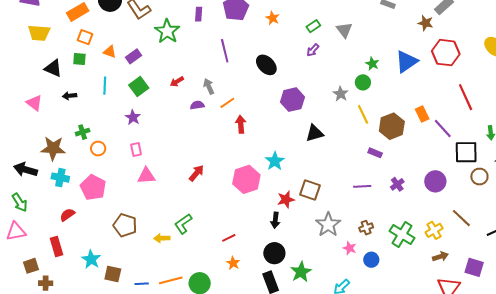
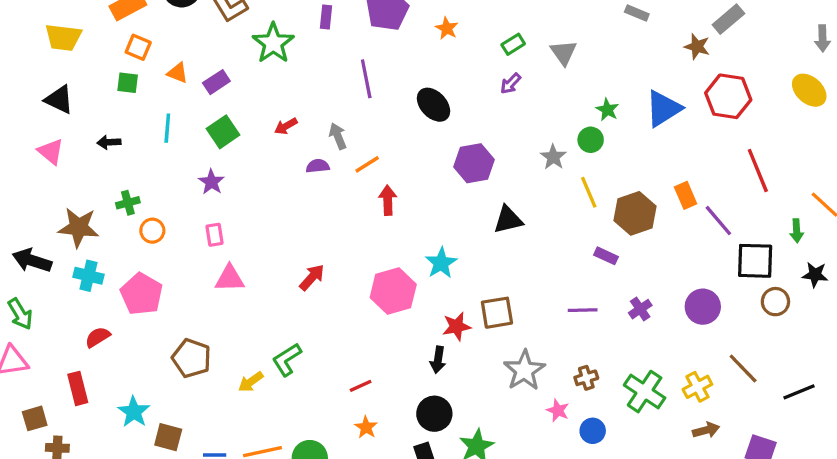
black triangle: (53, 68) -> (59, 100), moved
brown square: (310, 190) -> (497, 313), turned -30
yellow arrow: (162, 238) -> (251, 382), turned -35

